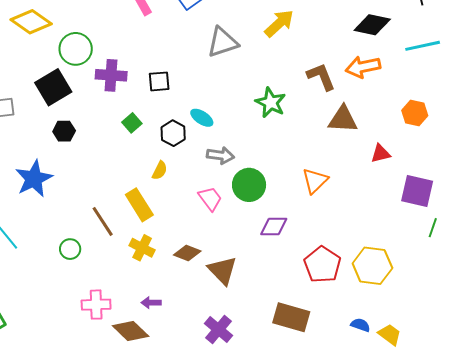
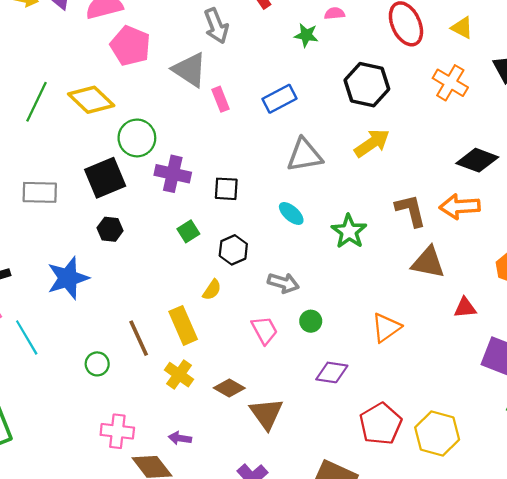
cyan ellipse: (202, 118) -> (291, 213), moved
green circle: (249, 185) -> (311, 321), size x0.6

